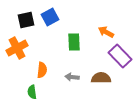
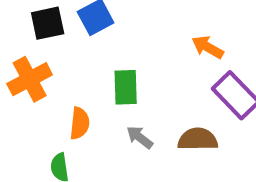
green rectangle: (74, 42) -> (126, 87), moved
gray arrow: (72, 77) -> (140, 137), turned 32

